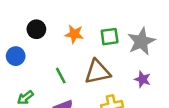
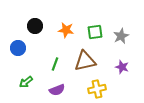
gray star: (141, 41) -> (121, 36), size x0.7
green line: (61, 76) -> (55, 64), turned 48

